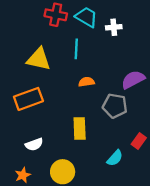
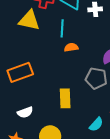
yellow triangle: (39, 59) -> (29, 20), moved
orange semicircle: (86, 82) -> (71, 47), moved

